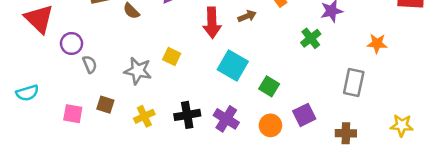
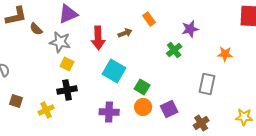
gray star: (138, 71) -> (60, 42), moved
black cross: (187, 115) -> (67, 90), moved
purple cross: (226, 119) -> (109, 112), turned -30
orange circle: (270, 125) -> (143, 107), moved
brown cross: (346, 133) -> (201, 123), turned -35

